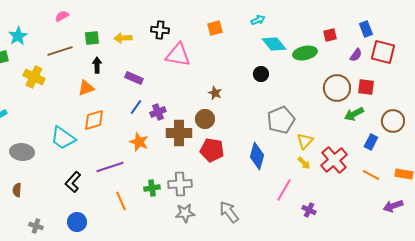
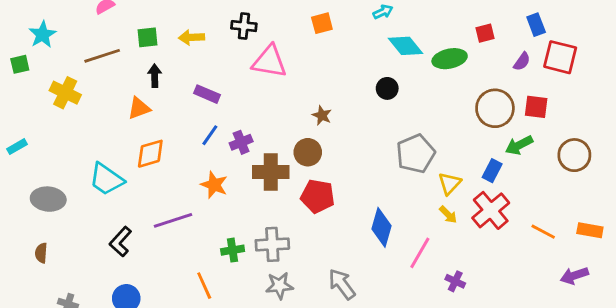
blue rectangle: (371, 142) -> (492, 171), moved
blue diamond: (257, 156) -> (381, 227), moved
orange line: (121, 201) -> (204, 286), moved

